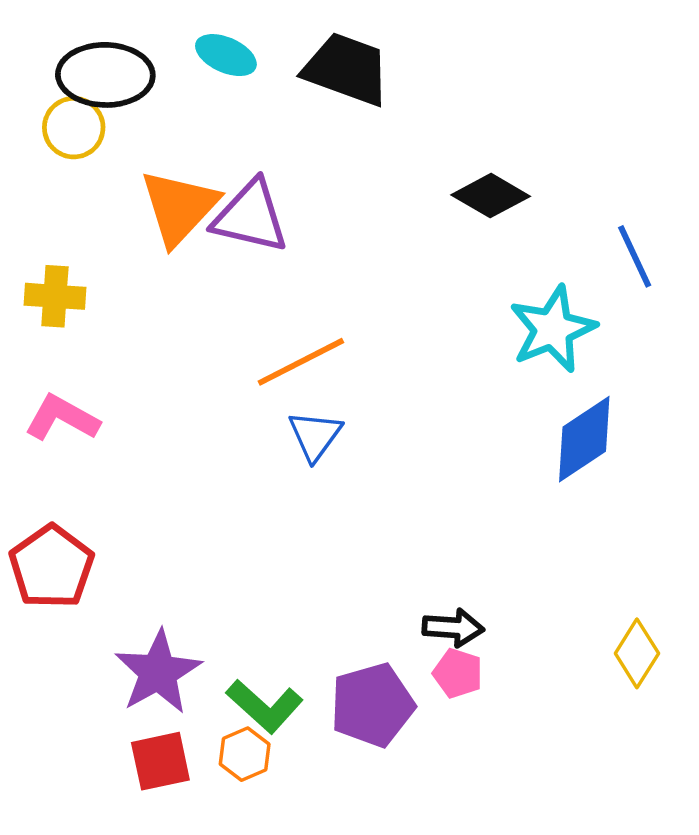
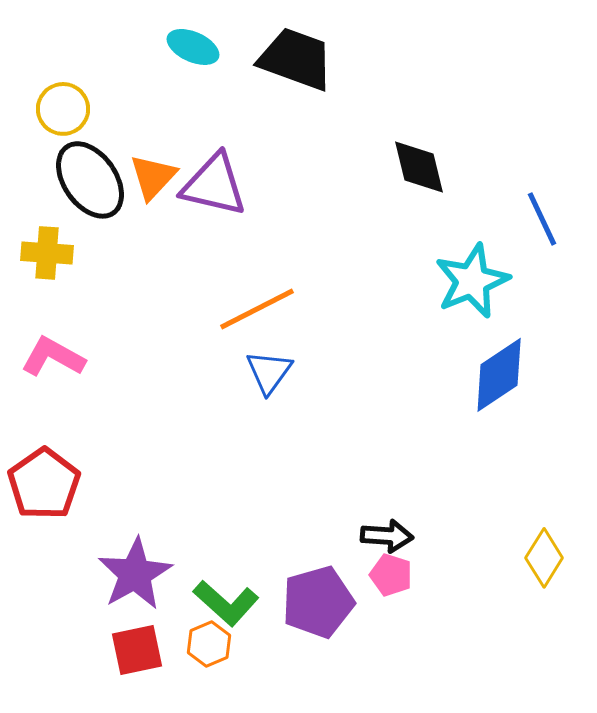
black ellipse: (105, 75) -> (90, 180), moved, turned 54
black diamond: (491, 196) -> (419, 167), turned 46
orange triangle: (179, 207) -> (153, 177), size x0.7

